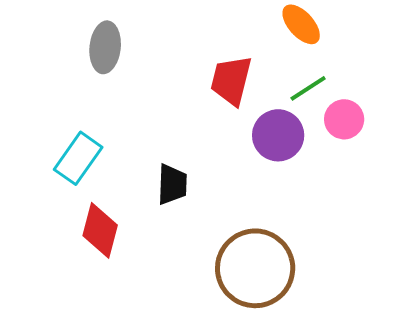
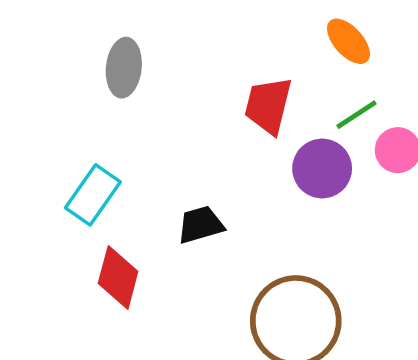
black trapezoid: (172, 184) -> (201, 225), turned -108

